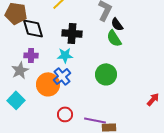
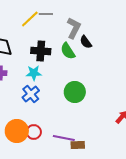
green semicircle: (114, 38) -> (68, 51), moved
orange circle: (48, 84) -> (17, 131), moved

